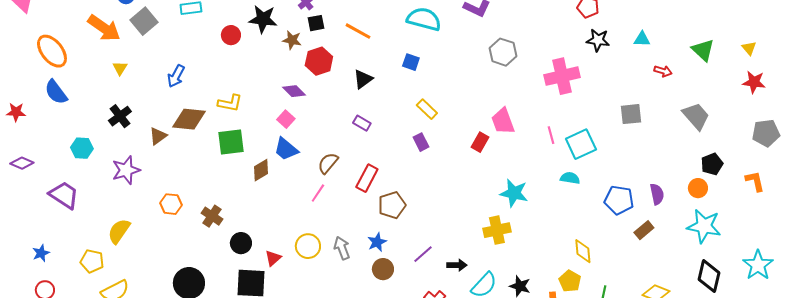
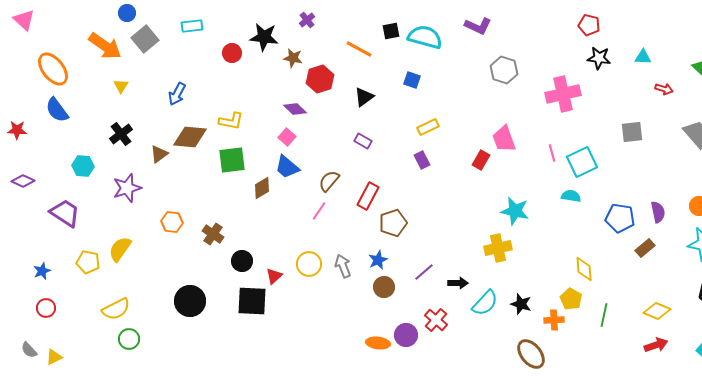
black square: (316, 23) -> (391, 31), moved
yellow rectangle: (427, 109) -> (428, 127), turned -70
yellow pentagon: (92, 261) -> (88, 262), moved

